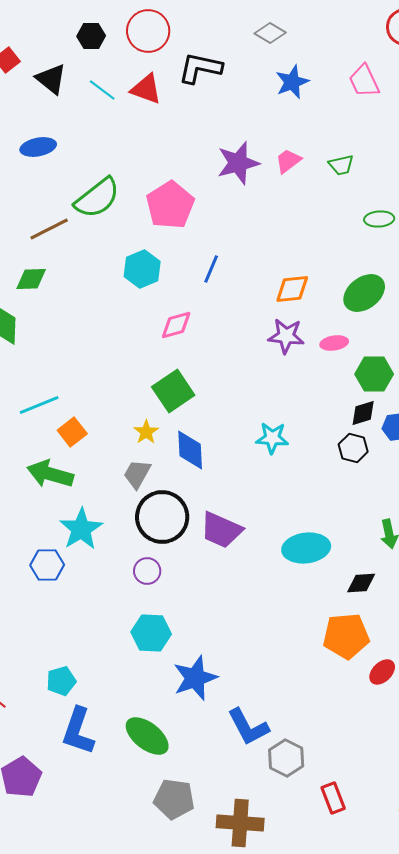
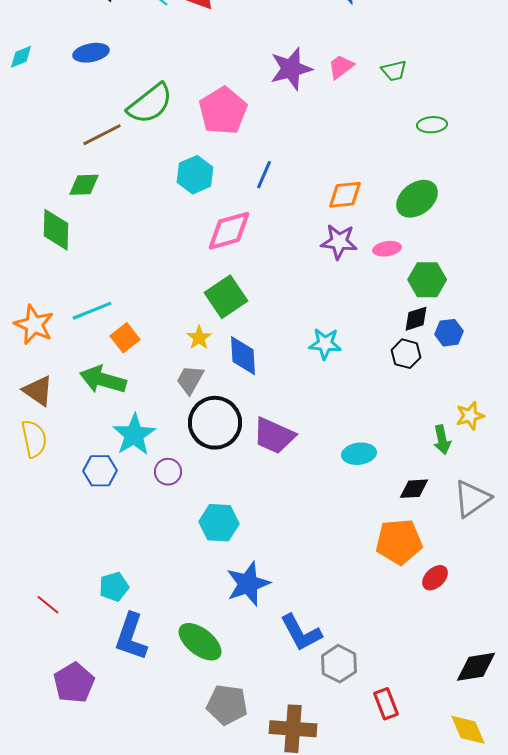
pink diamond: (176, 325) -> (229, 231), size x1.4
cyan ellipse: (306, 548) -> (359, 454), size x0.7
purple circle: (147, 571) -> (168, 472), moved
cyan hexagon: (151, 633) -> (219, 523), moved

